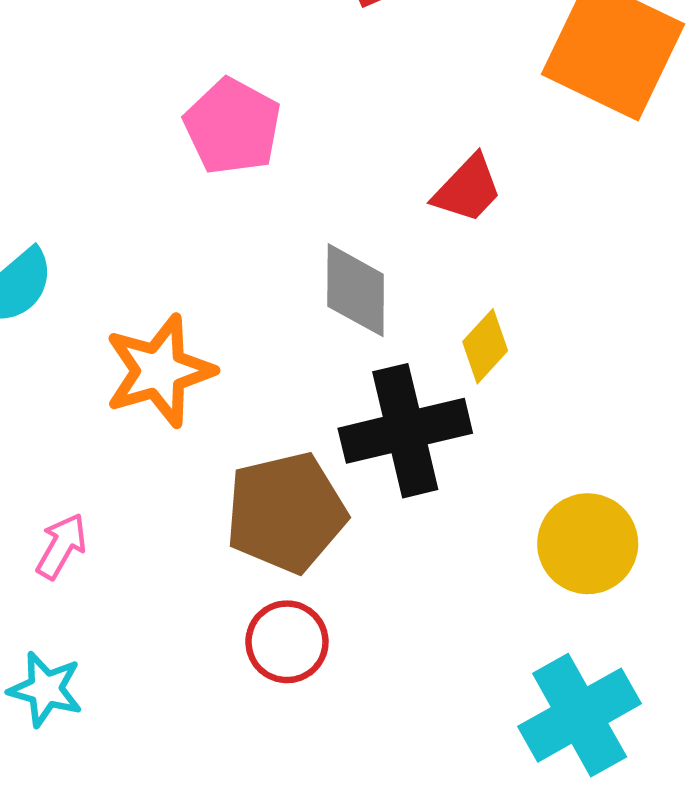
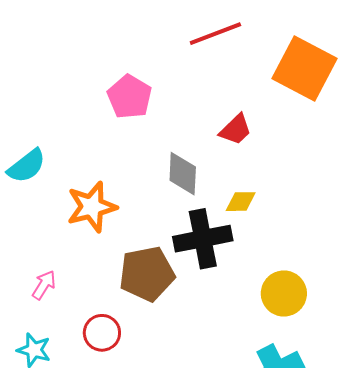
yellow diamond: (485, 346) -> (241, 202), turned 44
red circle: (287, 642) -> (102, 333), moved

